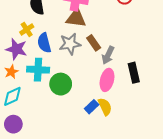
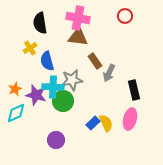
gray star: (70, 44) -> (72, 80), moved
purple star: (16, 49) -> (36, 95), moved
cyan cross: (38, 70) -> (53, 87), moved
pink ellipse: (107, 80) -> (130, 119), moved
purple circle: (13, 124) -> (56, 140), moved

